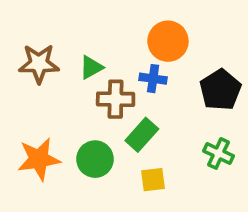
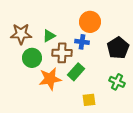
orange star: (39, 159) -> (50, 79), moved
green circle: (95, 159) -> (32, 58), moved
yellow square: (153, 180) -> (89, 100), moved

